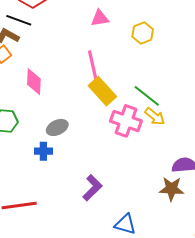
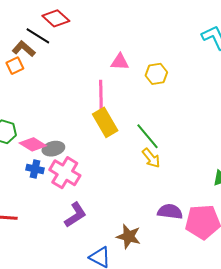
pink triangle: (100, 18) -> (120, 62), moved
pink diamond: (34, 82) -> (33, 144), moved, turned -72
pink cross: (126, 121) -> (65, 173), moved
brown star: (171, 189) -> (129, 236), moved

